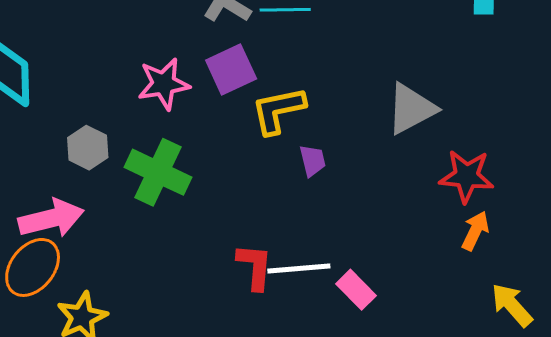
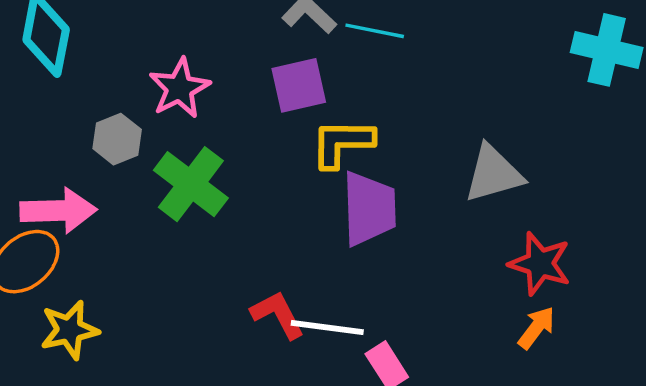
pink star: (164, 84) -> (180, 88), moved, turned -30
purple trapezoid: (313, 161) -> (369, 209), size x2.0
red L-shape: (255, 267) -> (278, 315), turned -45

